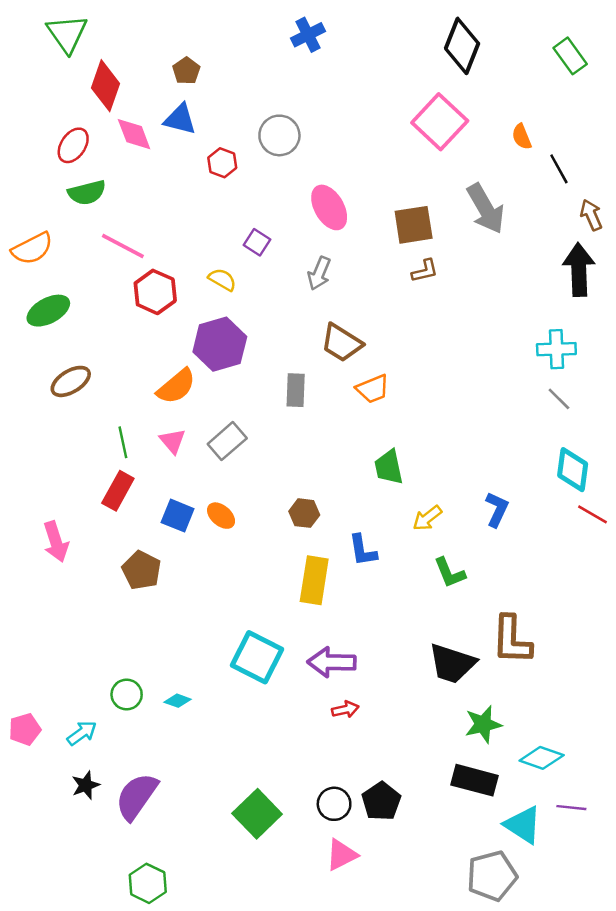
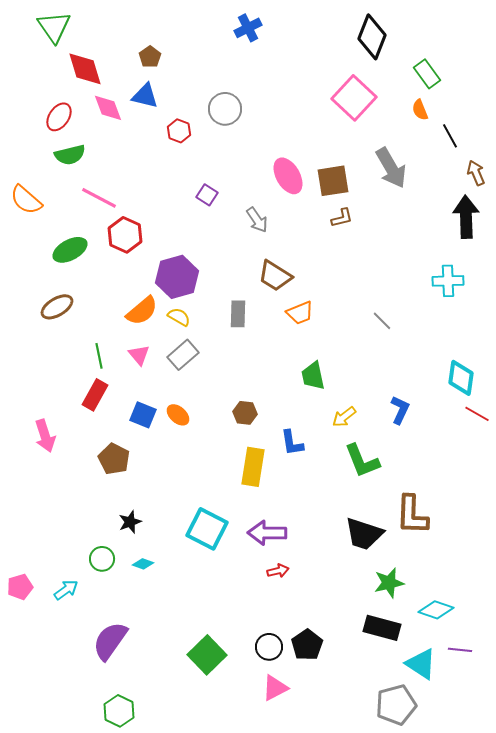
green rectangle: (570, 56) -> (427, 74), moved
red diamond: (105, 86) -> (85, 69), turned -36
pink ellipse: (329, 207) -> (288, 176), moved
orange semicircle: (32, 248) -> (26, 200), turned 68
gray arrow: (319, 273) -> (257, 220), turned -56
yellow semicircle: (222, 280) -> (179, 317), moved
green ellipse: (48, 311) -> (70, 250), moved
gray line: (559, 399) -> (382, 321), moved
green L-shape: (450, 573) -> (362, 461), size x1.4
black star: (86, 785) -> (130, 522), moved

